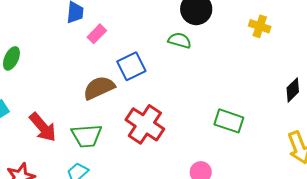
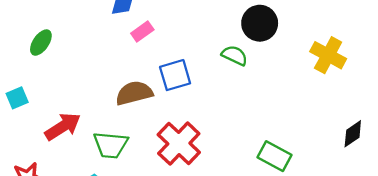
yellow cross: (260, 26) -> (328, 55), size x1.4
red arrow: (43, 127) -> (63, 127), turned -92

